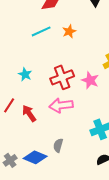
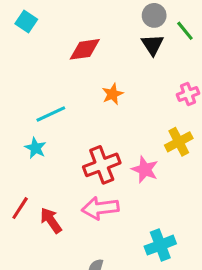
cyan line: (41, 31) -> (51, 114), moved
cyan star: (25, 74) -> (35, 148), moved

